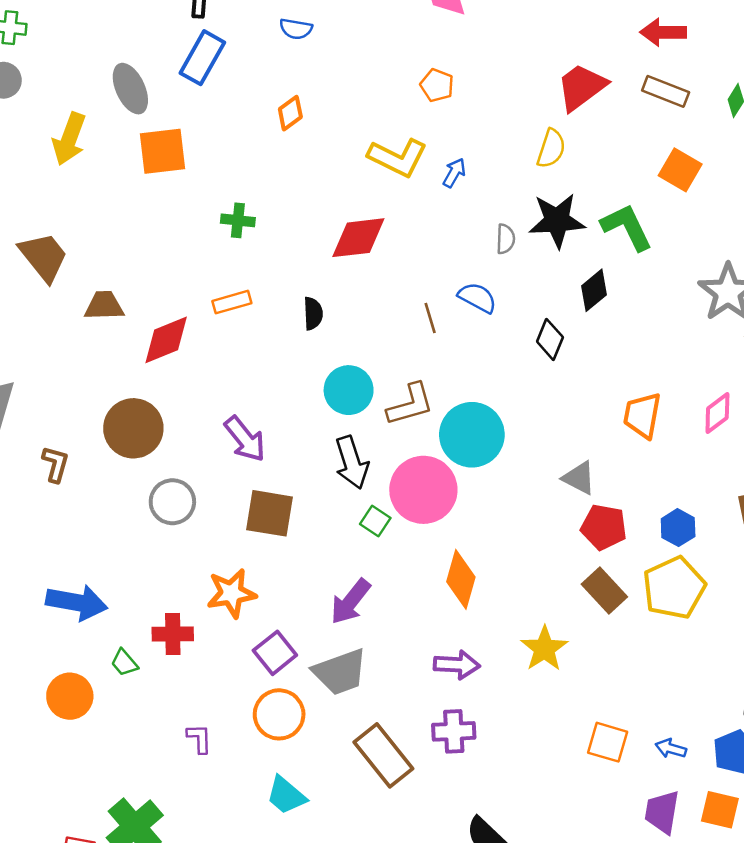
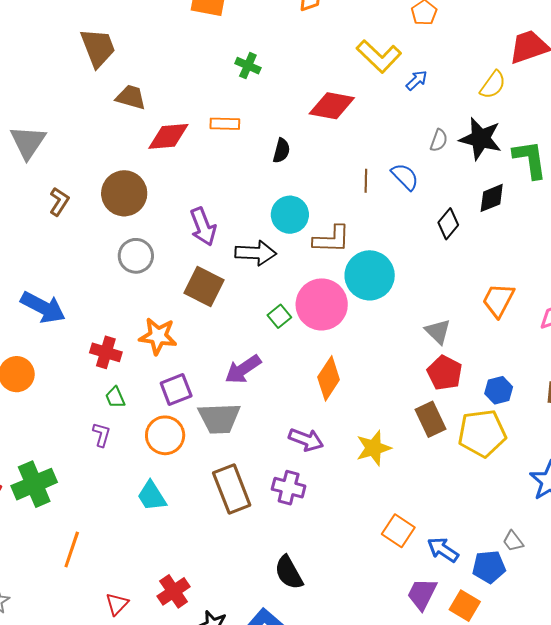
black arrow: (352, 462) -> (256, 253), moved, turned -87
green trapezoid: (124, 663) -> (115, 397), moved
blue arrow: (671, 748) -> (443, 550), size x1.4

